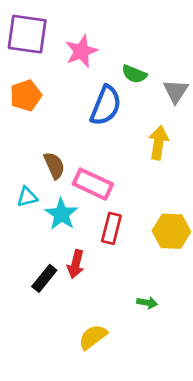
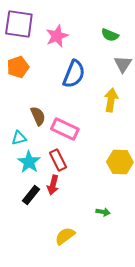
green semicircle: (134, 74) -> (110, 35), moved
cyan star: (61, 214) -> (29, 162), moved
red rectangle: (111, 228) -> (58, 160), moved, turned -40

